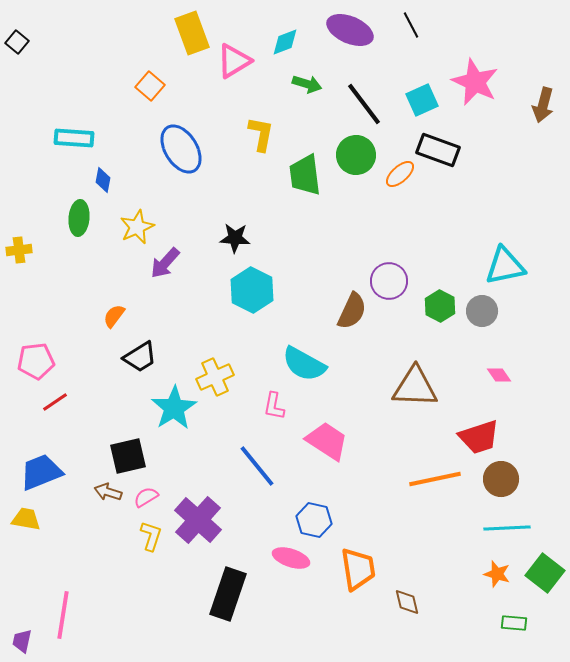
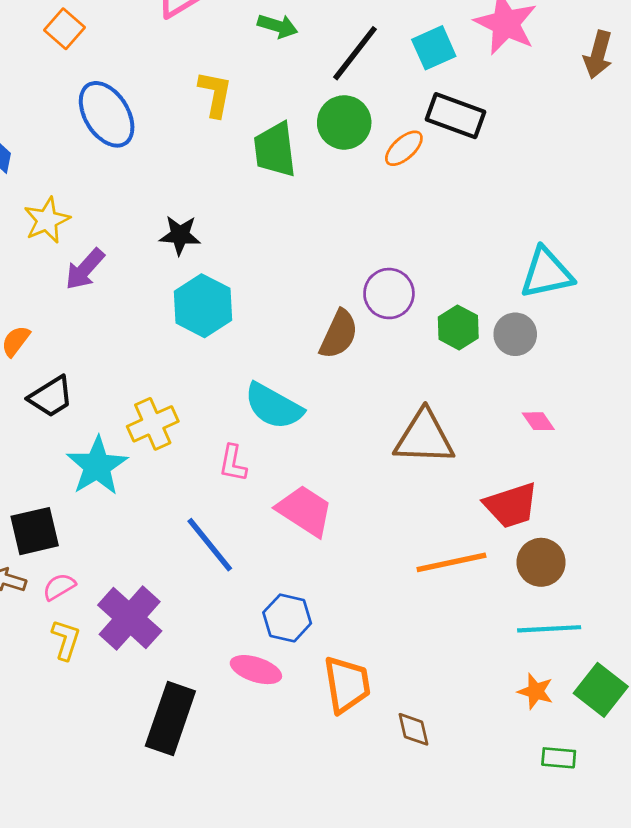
black line: (364, 104) -> (355, 53), turned 75

